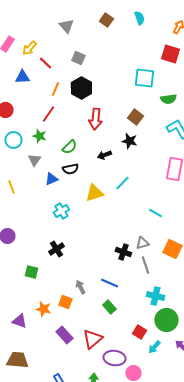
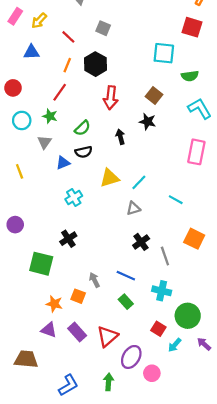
gray square: (78, 58) -> (103, 28), moved
red line: (45, 63) -> (68, 37), moved
black arrow: (104, 155) -> (120, 137), turned 96
cyan line: (122, 183) -> (139, 182), moved
gray triangle: (142, 243) -> (133, 208), moved
black cross: (123, 252) -> (141, 242), turned 35
green square: (31, 272) -> (41, 264), size x1.6
cyan cross: (155, 296) -> (162, 291), moved
purple triangle: (19, 321) -> (49, 330), moved
purple ellipse: (114, 358) -> (131, 357), turned -65

